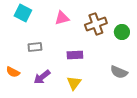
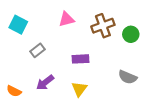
cyan square: (23, 13) -> (18, 25), moved
gray rectangle: (35, 47) -> (38, 50), turned -32
orange semicircle: (13, 72) -> (14, 91), moved

